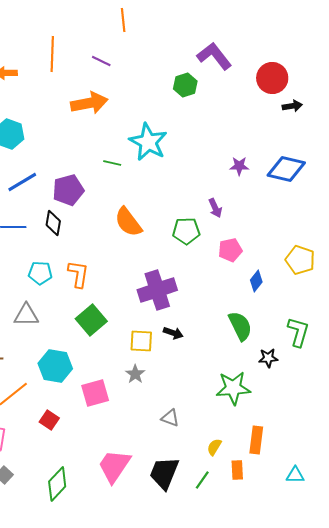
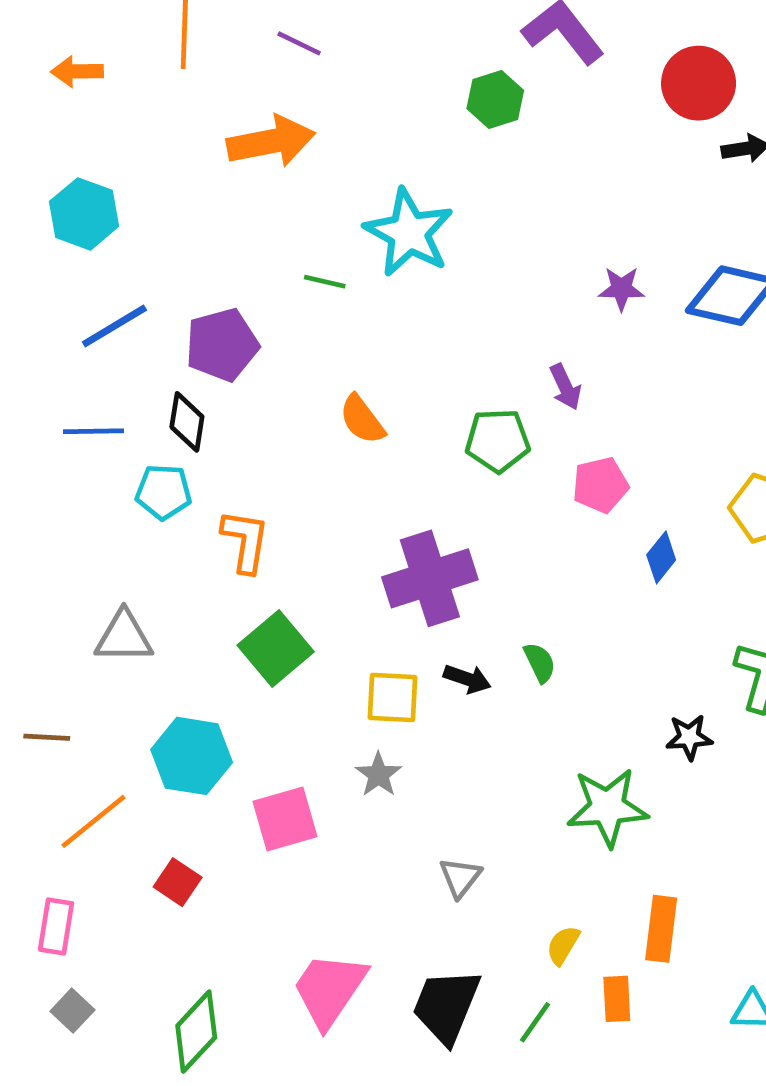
orange semicircle: (128, 222) -> (362, 420), size x0.7
cyan pentagon: (40, 273) -> (164, 492), moved
green semicircle: (240, 326) -> (540, 662), moved, size x0.6
gray triangle: (170, 418) -> (460, 877), turned 48

